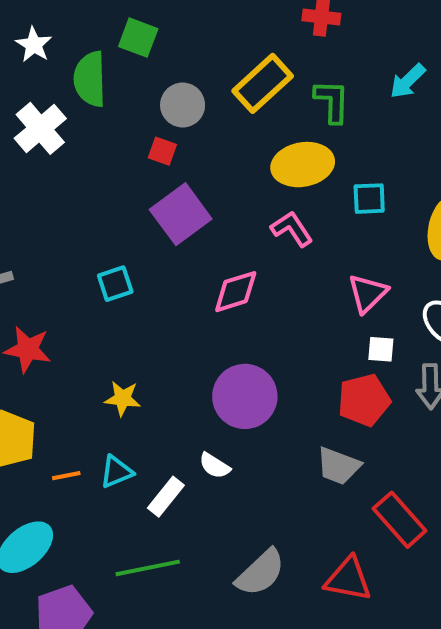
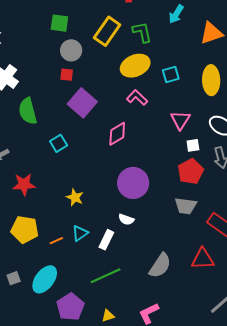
green square: (138, 38) -> (59, 23), moved
green semicircle: (90, 79) -> (28, 111), moved
yellow star: (123, 398) -> (75, 197), turned 30

